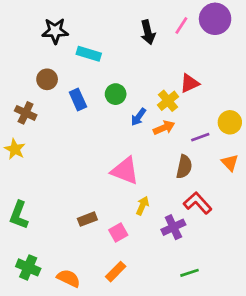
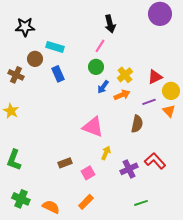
pink line: (181, 26) -> (100, 46), moved
black star: (55, 31) -> (25, 27), moved
cyan rectangle: (89, 54) -> (55, 47), moved
red triangle: (190, 83) -> (155, 77), moved
green circle: (116, 94) -> (96, 67), moved
brown cross: (26, 113) -> (16, 75), moved
orange triangle: (230, 163) -> (169, 111), moved
red L-shape: (198, 203) -> (155, 161), moved

